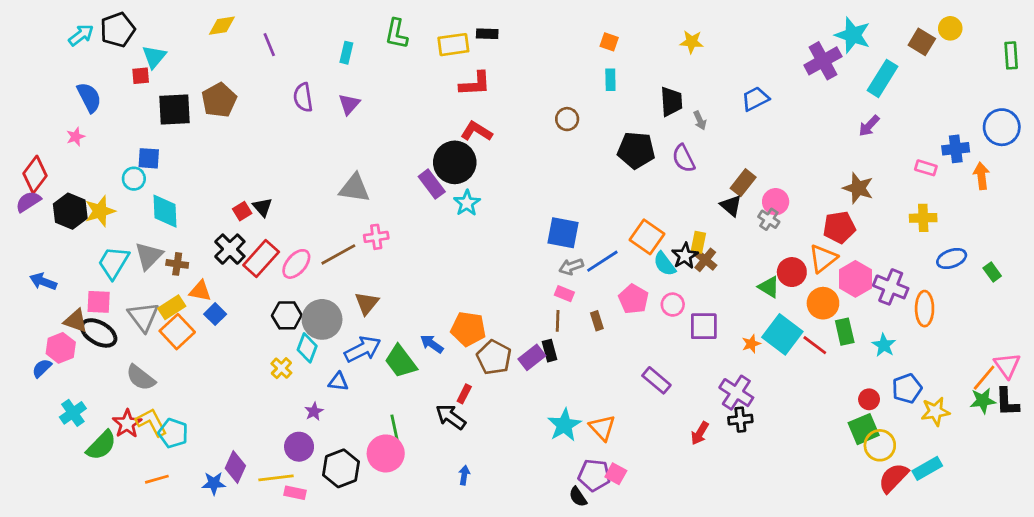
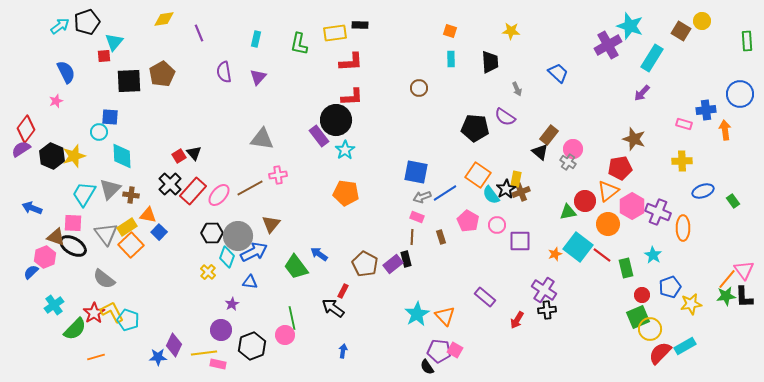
green L-shape: (397, 34) -> (299, 44), moved
blue trapezoid: (755, 99) -> (558, 73), turned 70
black trapezoid: (671, 101) -> (490, 62), moved
red L-shape: (476, 131) -> (352, 97), turned 145
black pentagon: (636, 150) -> (475, 128), moved
purple semicircle: (684, 158) -> (505, 117), turned -30
brown cross: (705, 260) -> (521, 192), turned 30
green triangle: (769, 287) -> (568, 212), turned -42
orange pentagon: (468, 329) -> (346, 193), moved
green rectangle: (845, 332) -> (626, 268), moved
blue arrow: (363, 349) -> (254, 252), moved
purple rectangle: (656, 380) -> (485, 297), moved
pink circle: (386, 453) -> (285, 335), size x0.7
orange line: (157, 479) -> (96, 357), moved

